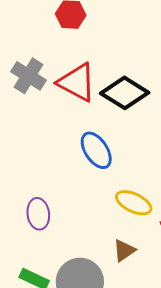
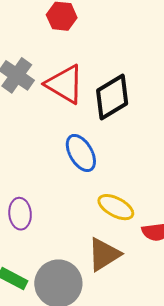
black diamond: (125, 93) -> (112, 97), turned -66
brown triangle: (124, 250) -> (104, 254), size x1.5

